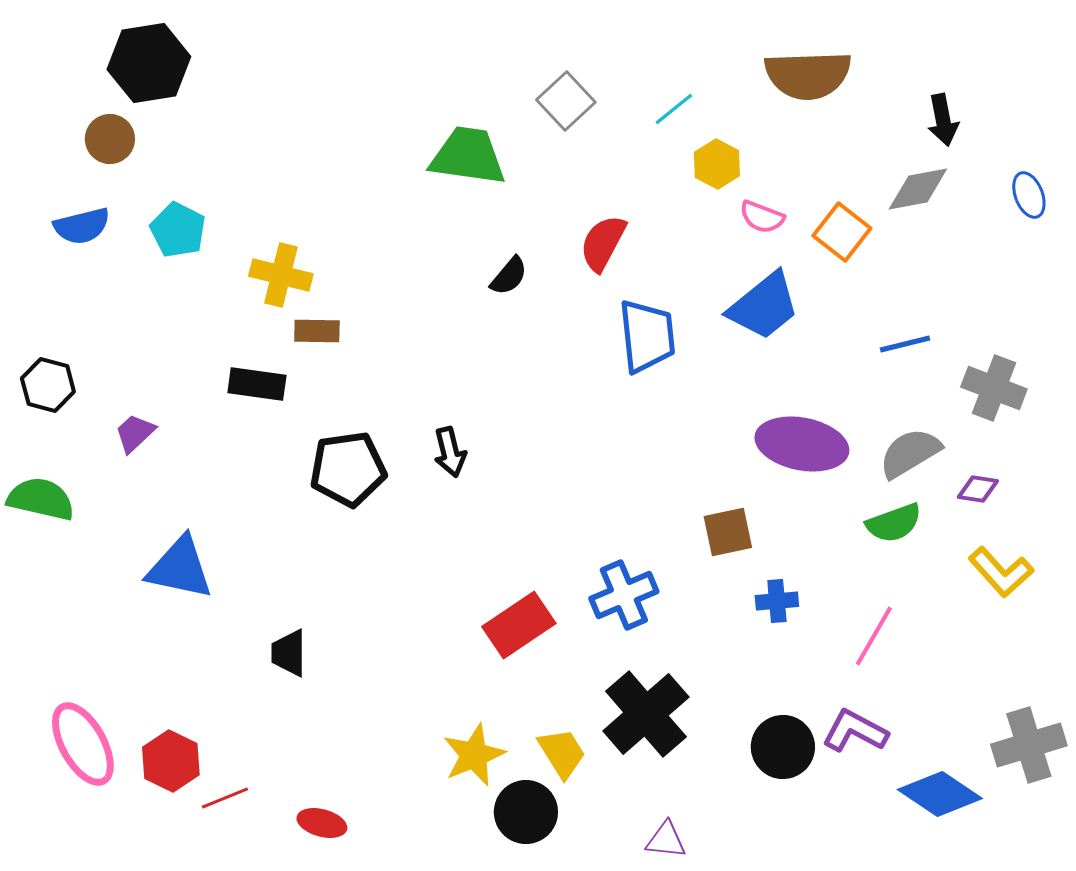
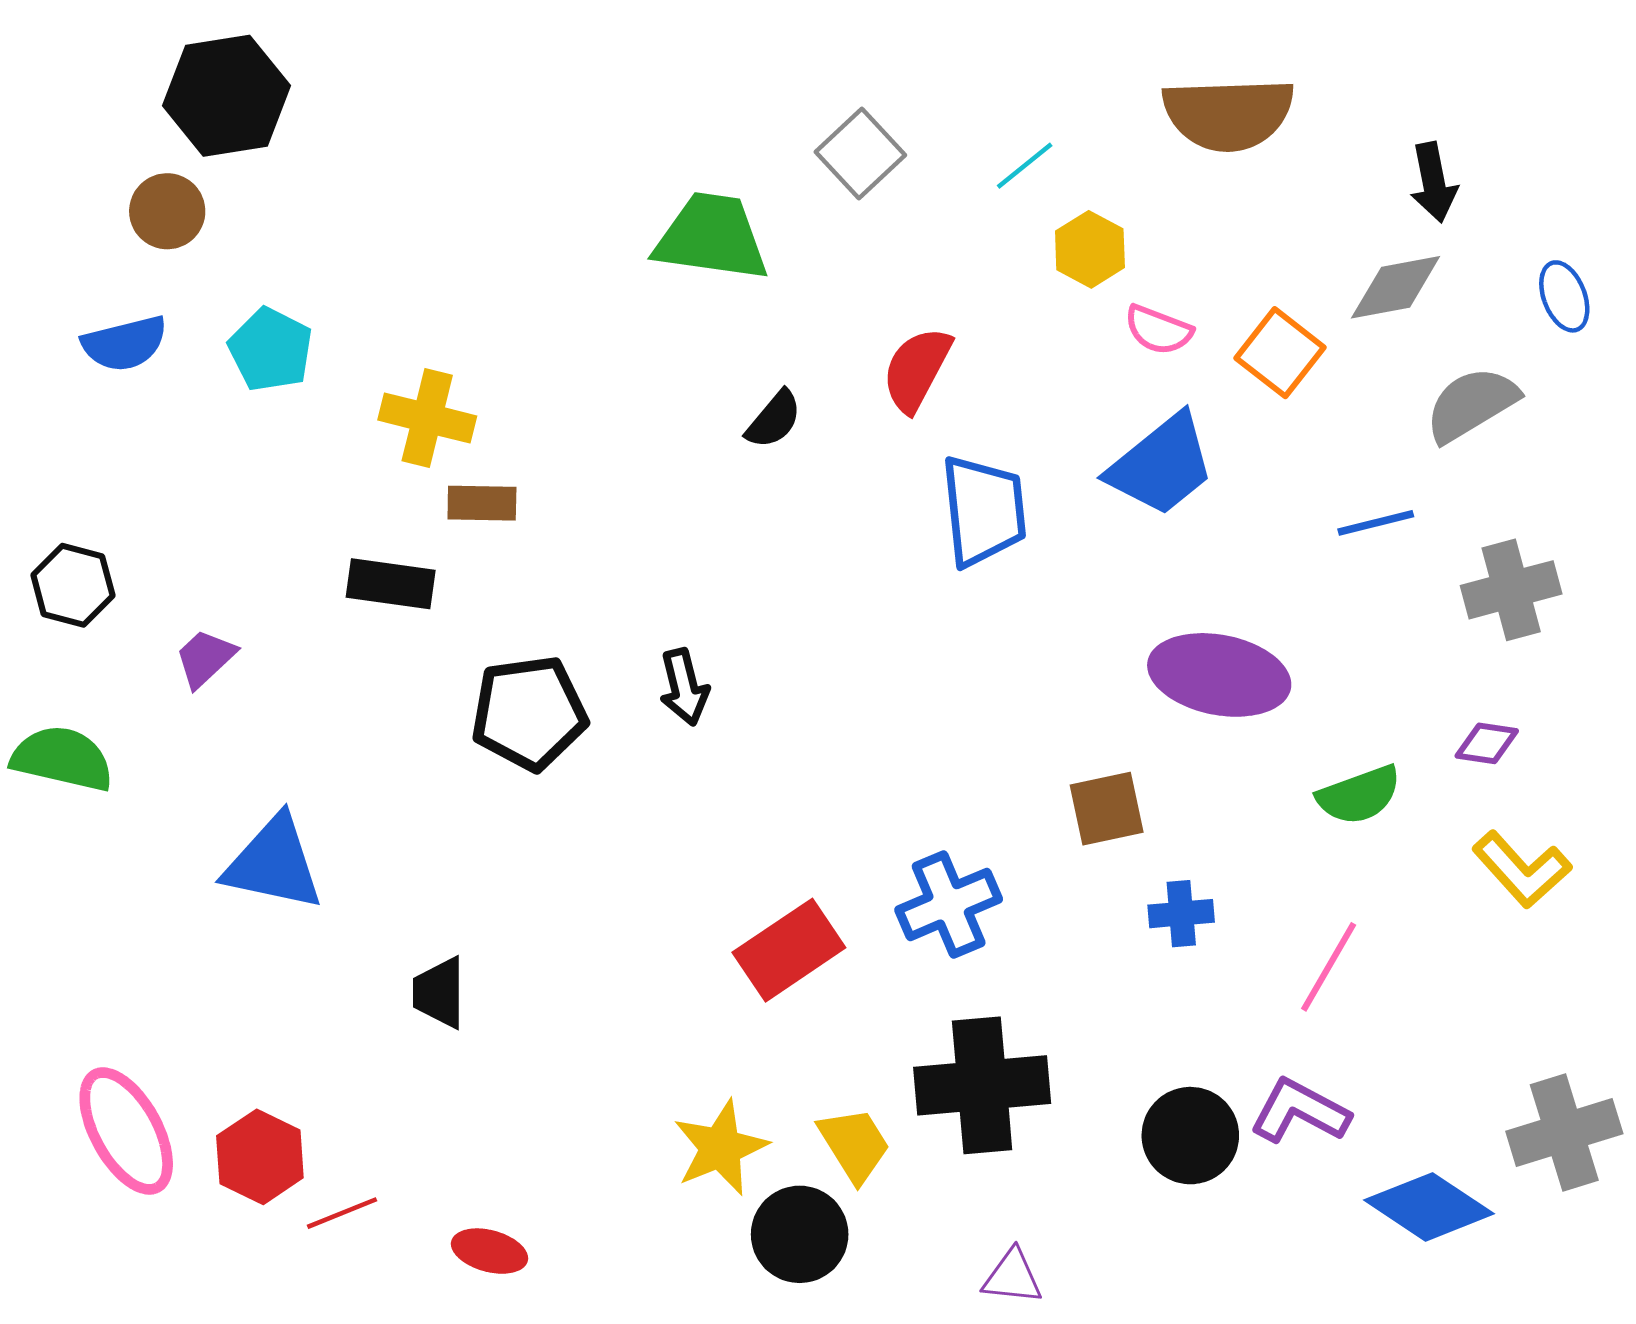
gray cross: (994, 388) -> (1511, 590), turned -36
gray semicircle: (910, 453) -> (1472, 404), moved
black cross: (646, 714) -> (982, 1085), turned 36

